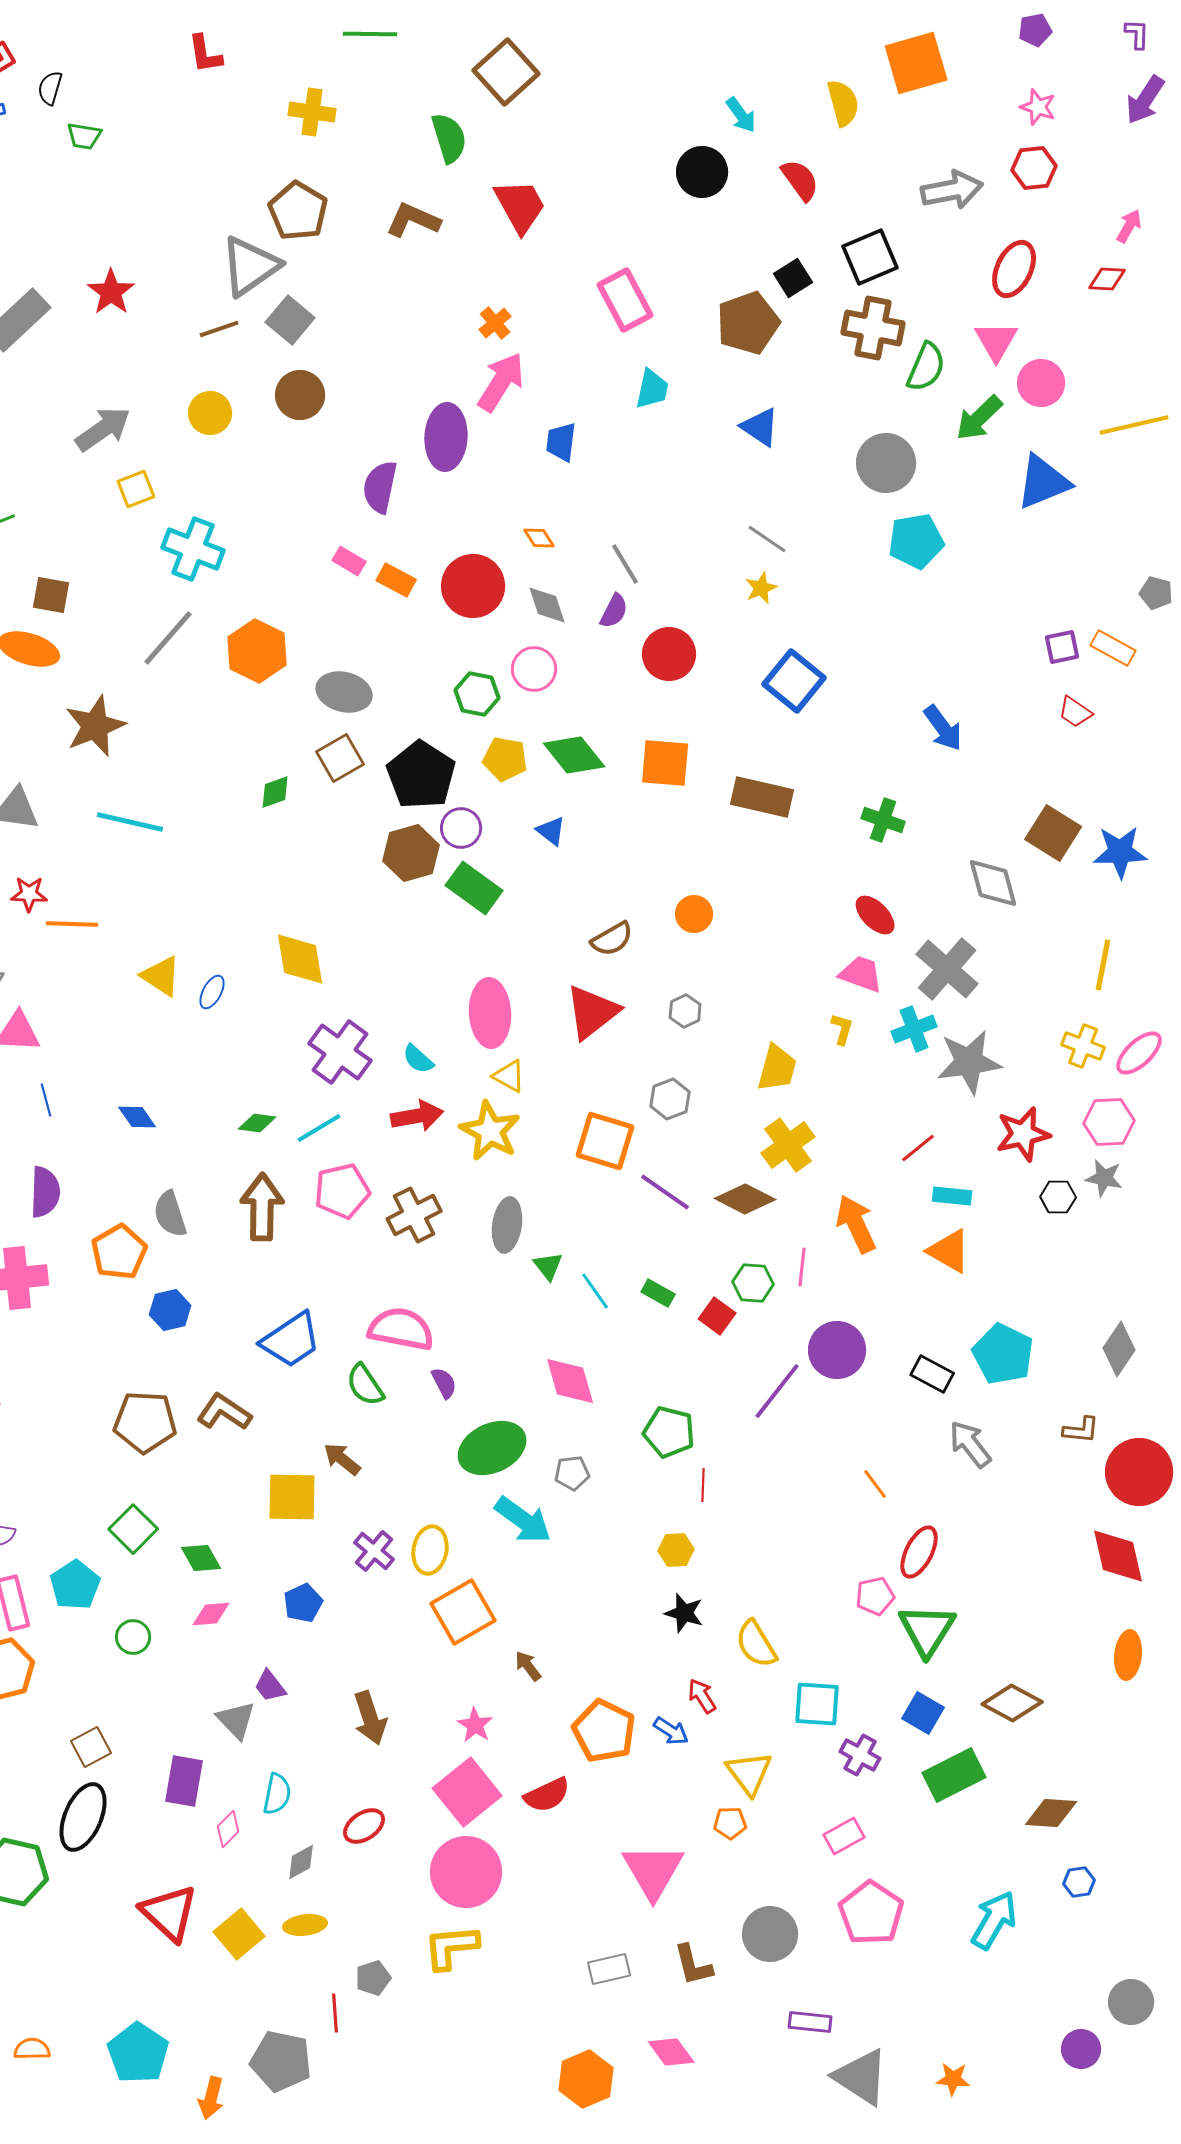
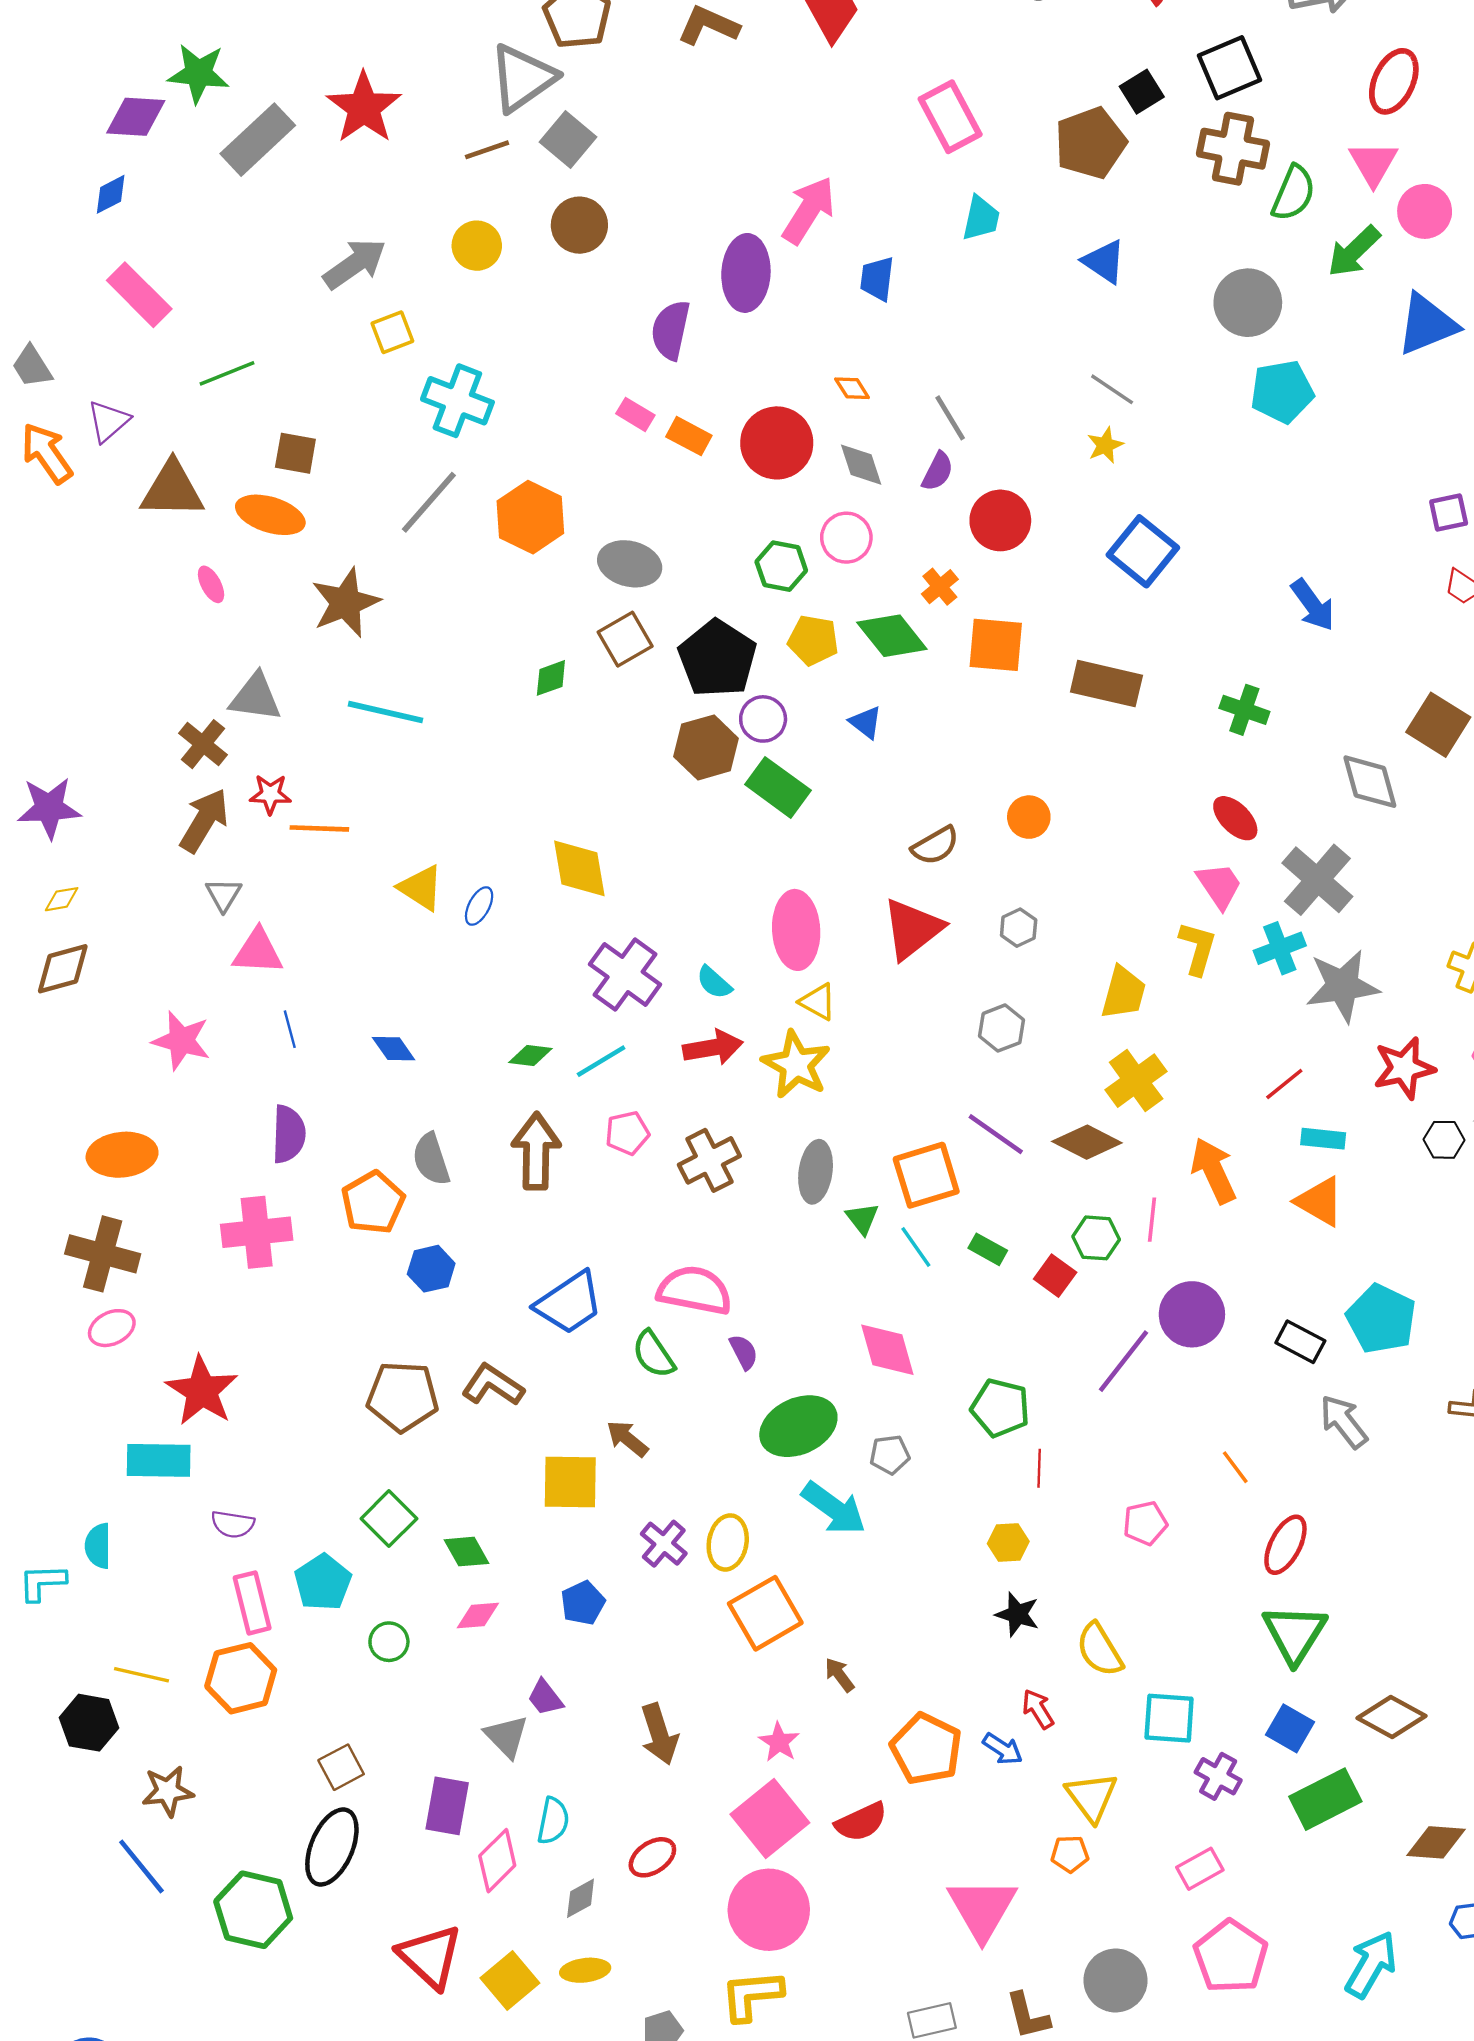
red star: (111, 292) -> (364, 108), size x1.4
orange cross: (495, 323) -> (940, 587), moved
pink trapezoid: (861, 974) -> (1219, 885), turned 36
yellow L-shape: (842, 1029) -> (1198, 948), size x1.5
orange square: (605, 1141) -> (926, 1175), moved, turned -34
pink pentagon: (342, 1191) -> (627, 1133), size x0.7
pink pentagon: (875, 1596) -> (1145, 1523), moved
pink diamond: (228, 1829) -> (497, 1861), size x1.5

